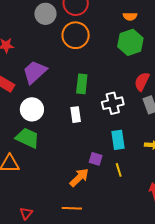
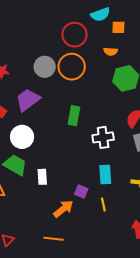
gray circle: (45, 14) -> (45, 67), moved
orange semicircle: (130, 16) -> (111, 51), moved
white rectangle: (76, 115) -> (42, 177), moved

